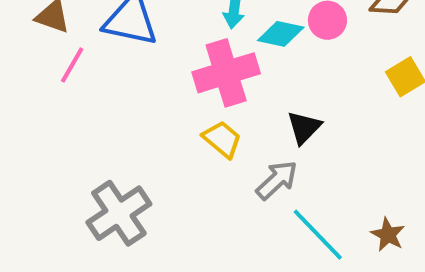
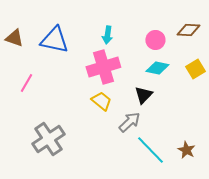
cyan diamond: (281, 34) -> (157, 68), moved
pink line: (72, 65) -> (26, 83), moved

